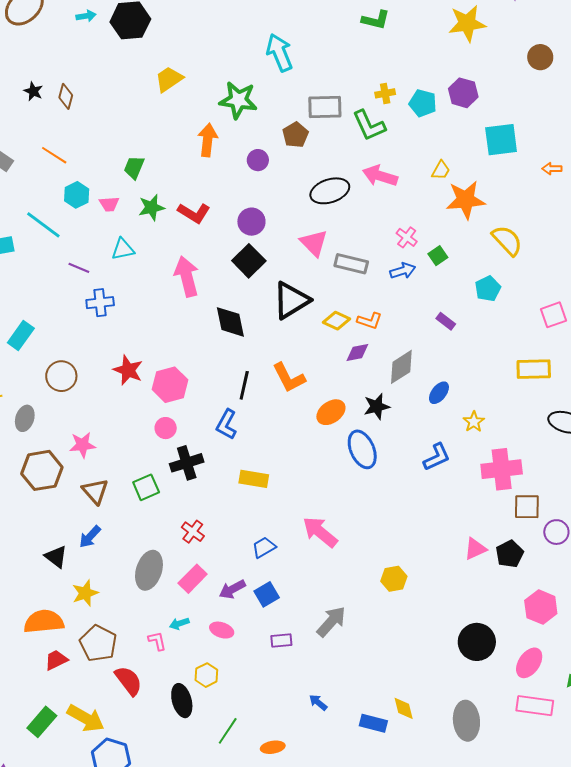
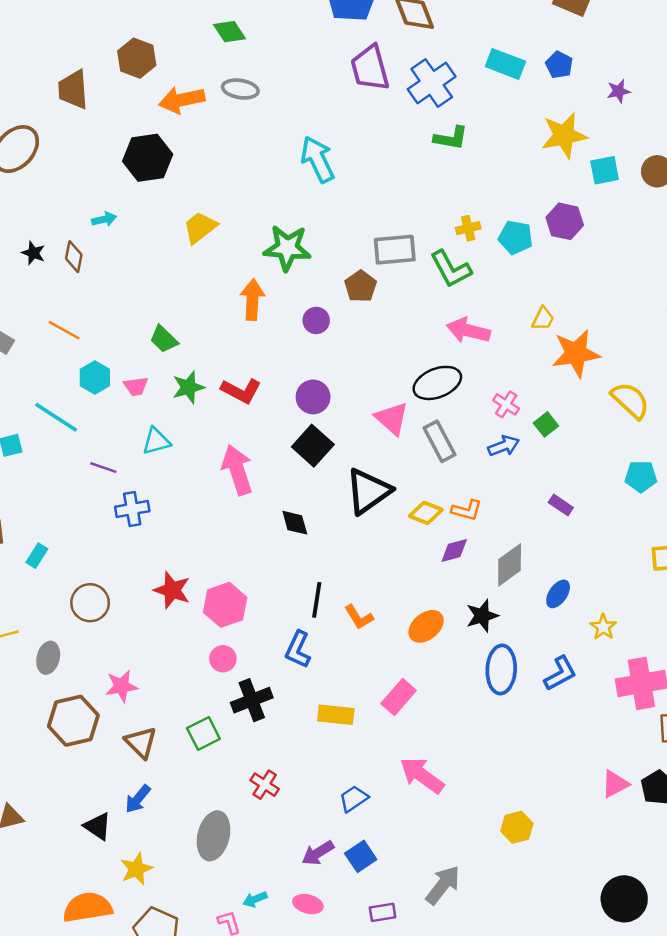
cyan arrow: (86, 16) -> (104, 219), moved
cyan arrow: (280, 53) -> (318, 159), moved
cyan square: (501, 140) -> (605, 170), moved, size x0.7
green trapezoid: (134, 167) -> (164, 339), turned -65
black ellipse: (330, 191) -> (437, 383), moved
gray rectangle: (351, 264) -> (440, 441), turned 52
cyan pentagon: (488, 289) -> (641, 476), moved, turned 30
black diamond: (230, 322) -> (295, 523), size x0.7
cyan rectangle: (21, 335) -> (37, 556), size x0.7
orange L-shape: (289, 378) -> (359, 617), moved, size x0.7
blue ellipse: (362, 449) -> (501, 669), moved, turned 30
pink rectangle: (193, 579) -> (399, 697), moved

